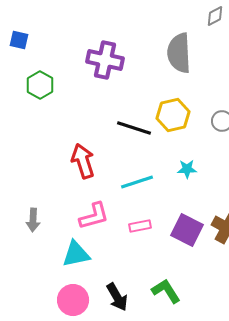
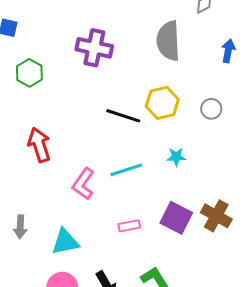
red arrow: (83, 161) -> (39, 145), moved
pink L-shape: (94, 216) -> (83, 184), moved, turned 140
gray arrow: (33, 220) -> (20, 227), moved
pink rectangle: (140, 226) -> (129, 226), moved

